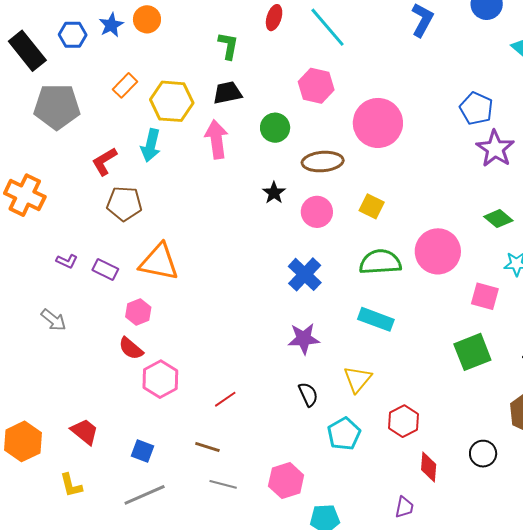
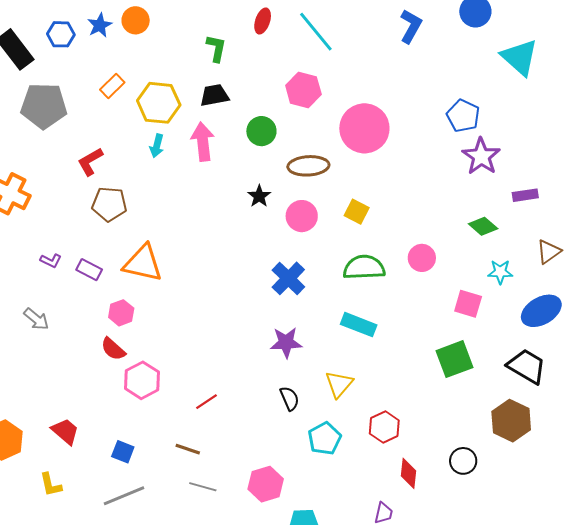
cyan arrow: (151, 145) -> (157, 146), moved, size x0.7
pink circle: (438, 251) -> (422, 258), size x0.6

